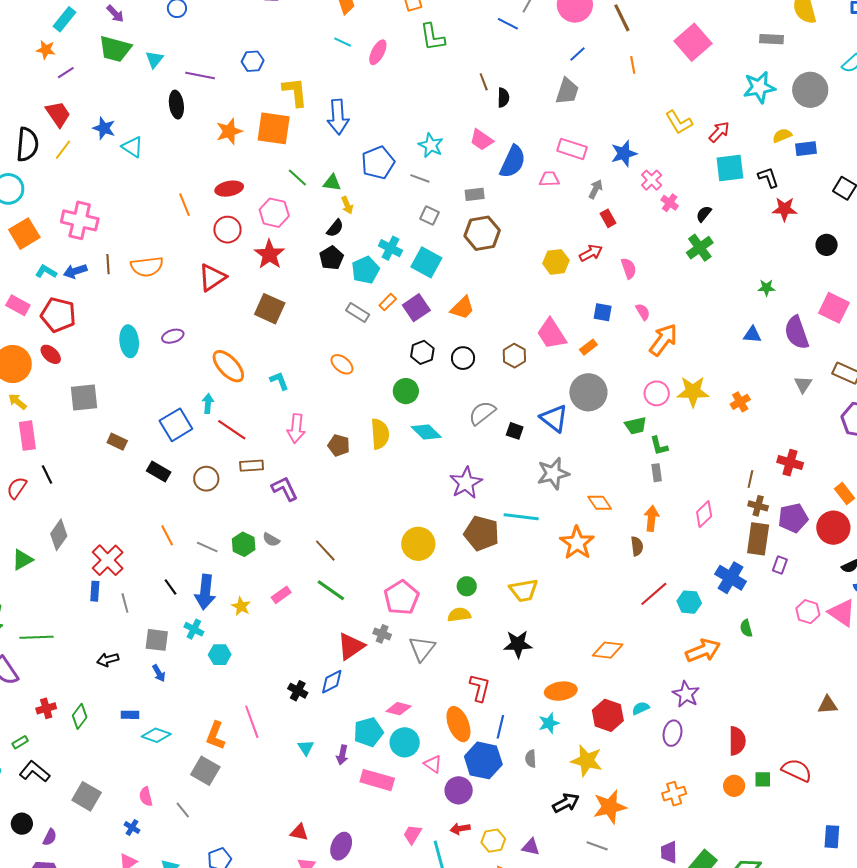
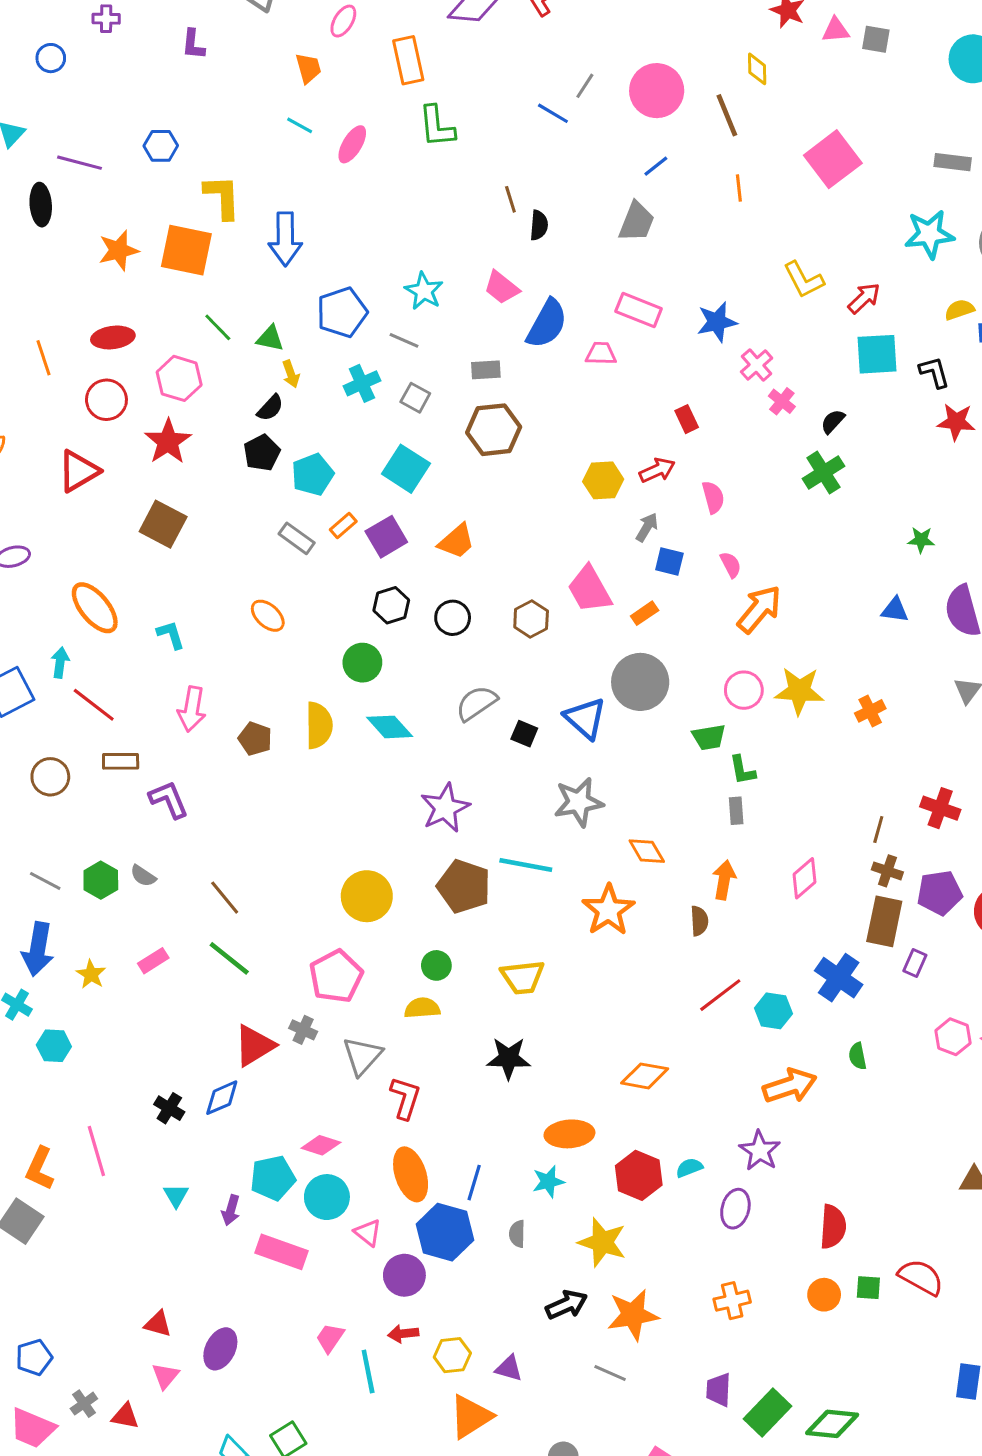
gray arrow: (596, 189) -> (647, 527), moved
cyan cross: (390, 248) -> (362, 383), moved, turned 35
red L-shape: (480, 688) -> (405, 1098), moved

